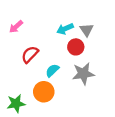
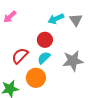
red circle: (76, 47) -> (45, 40), moved
red semicircle: (30, 54) -> (20, 56), moved

